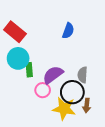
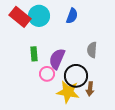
cyan circle: (18, 58) -> (39, 16), moved
purple semicircle: (53, 75) -> (57, 59), turned -30
gray semicircle: (83, 75) -> (92, 50), moved

